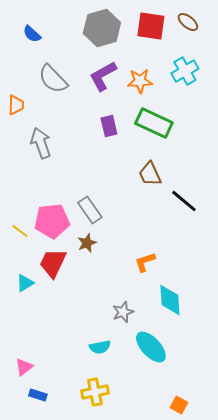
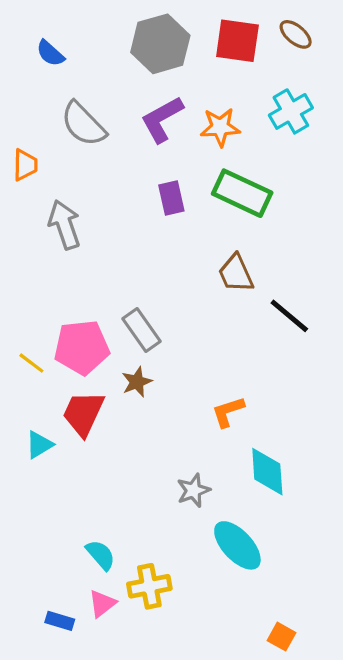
cyan semicircle: (100, 347) -> (101, 555), moved, turned -120
pink triangle: (24, 367) -> (102, 604), moved
yellow cross: (95, 392) -> (149, 586), moved

